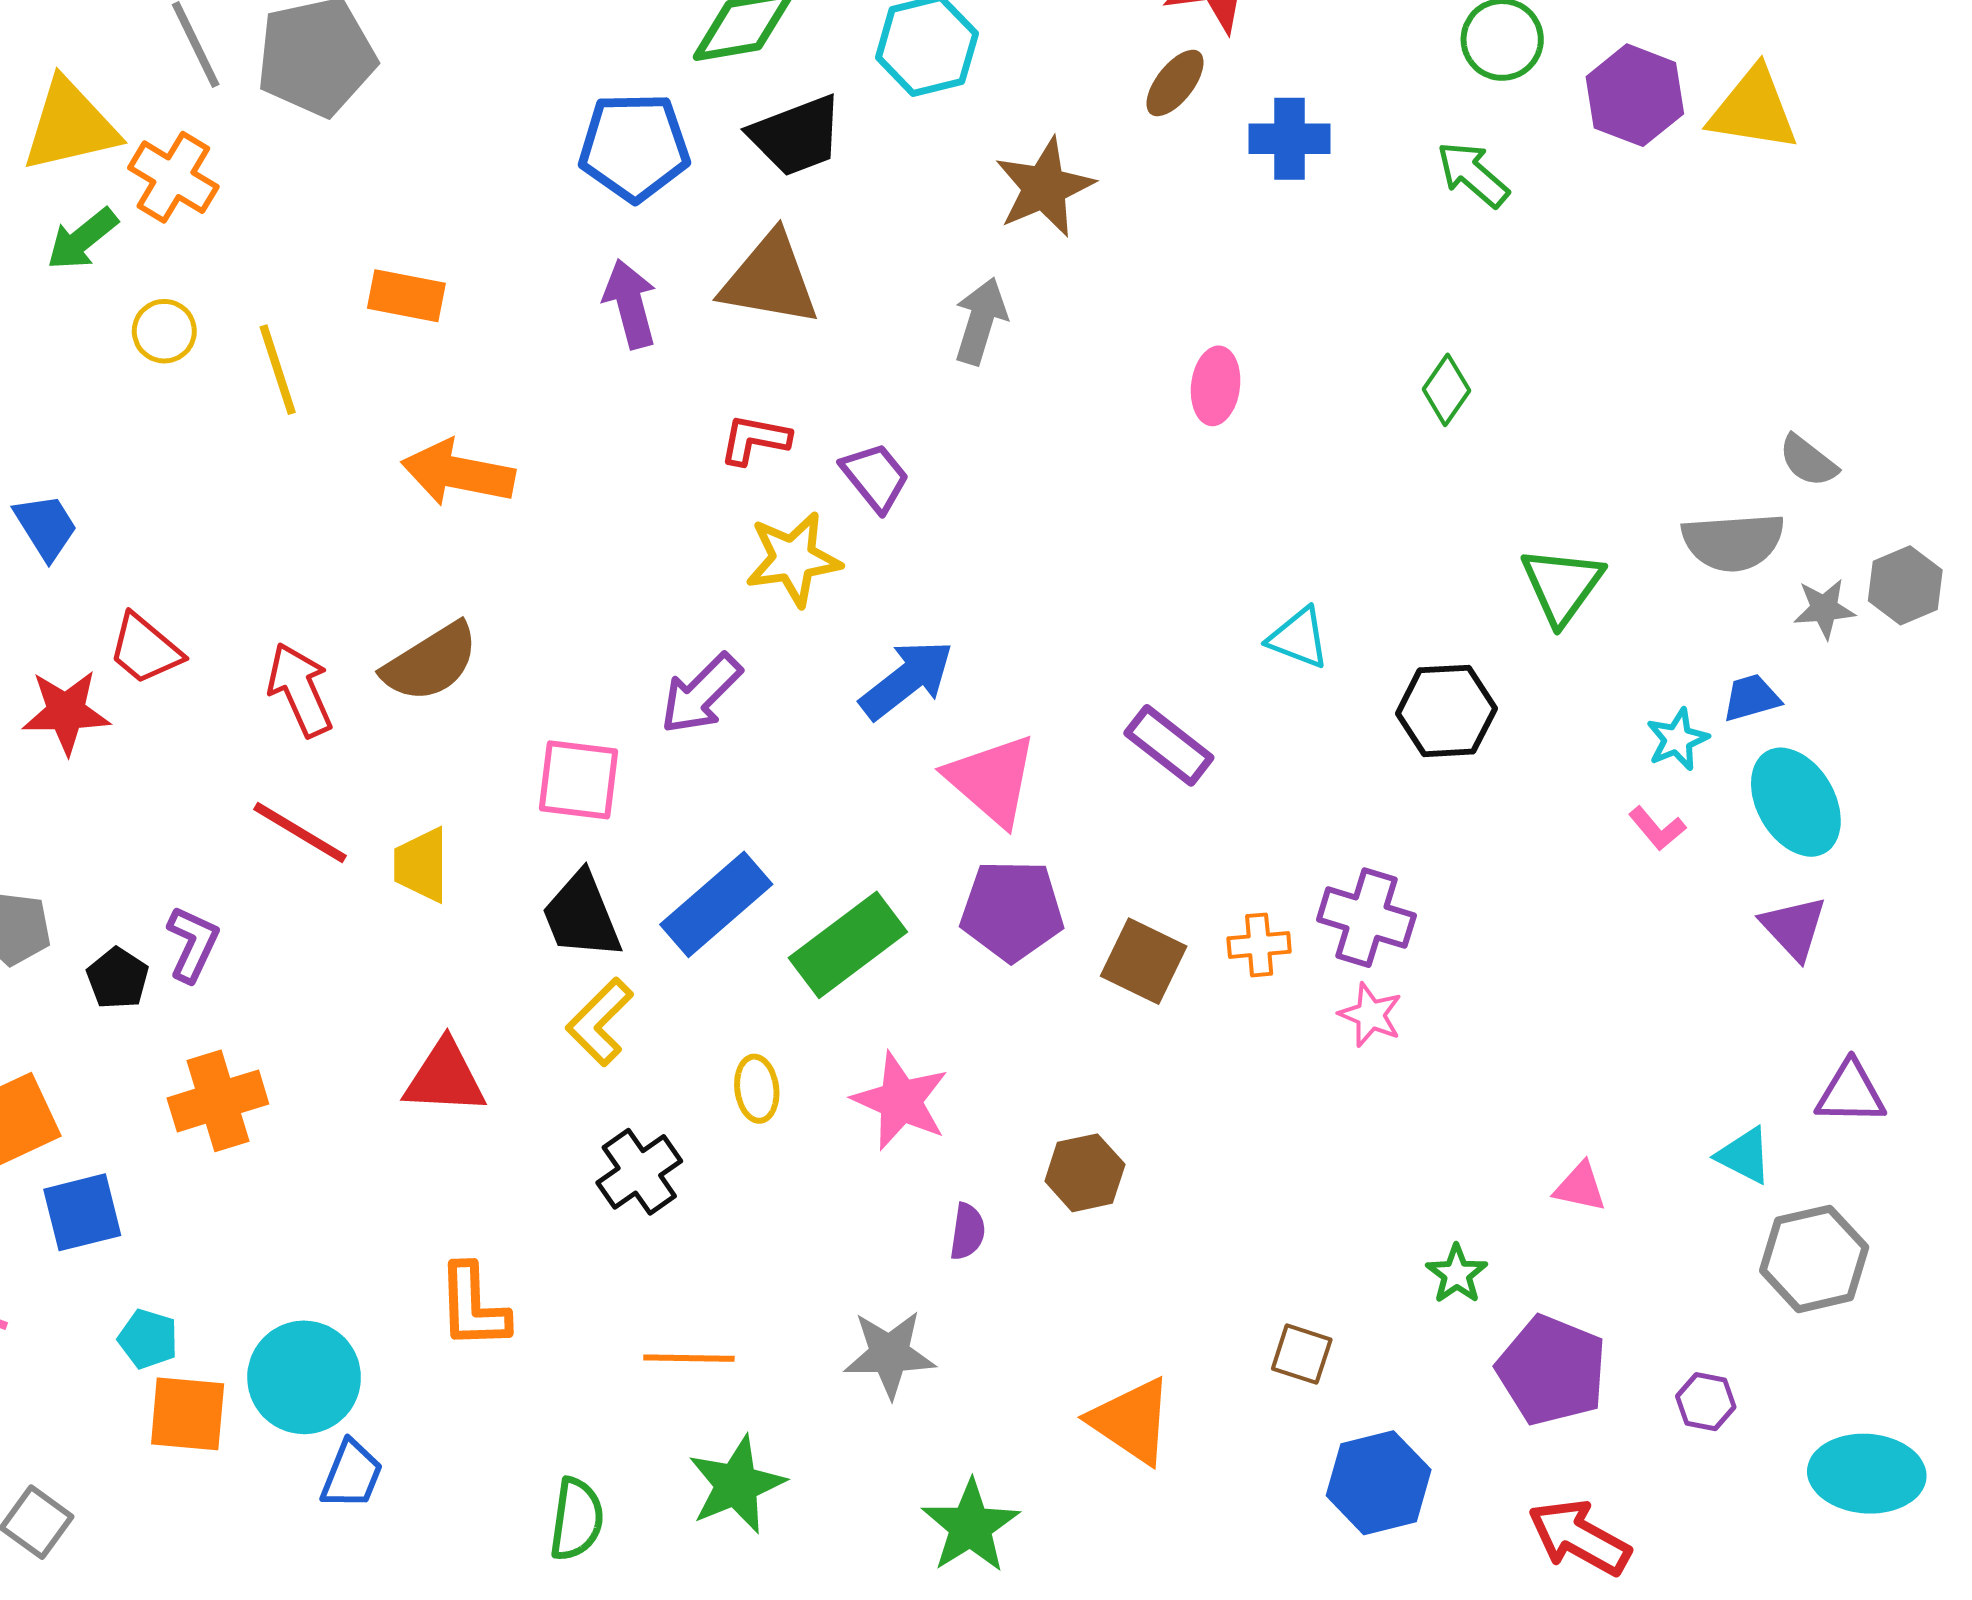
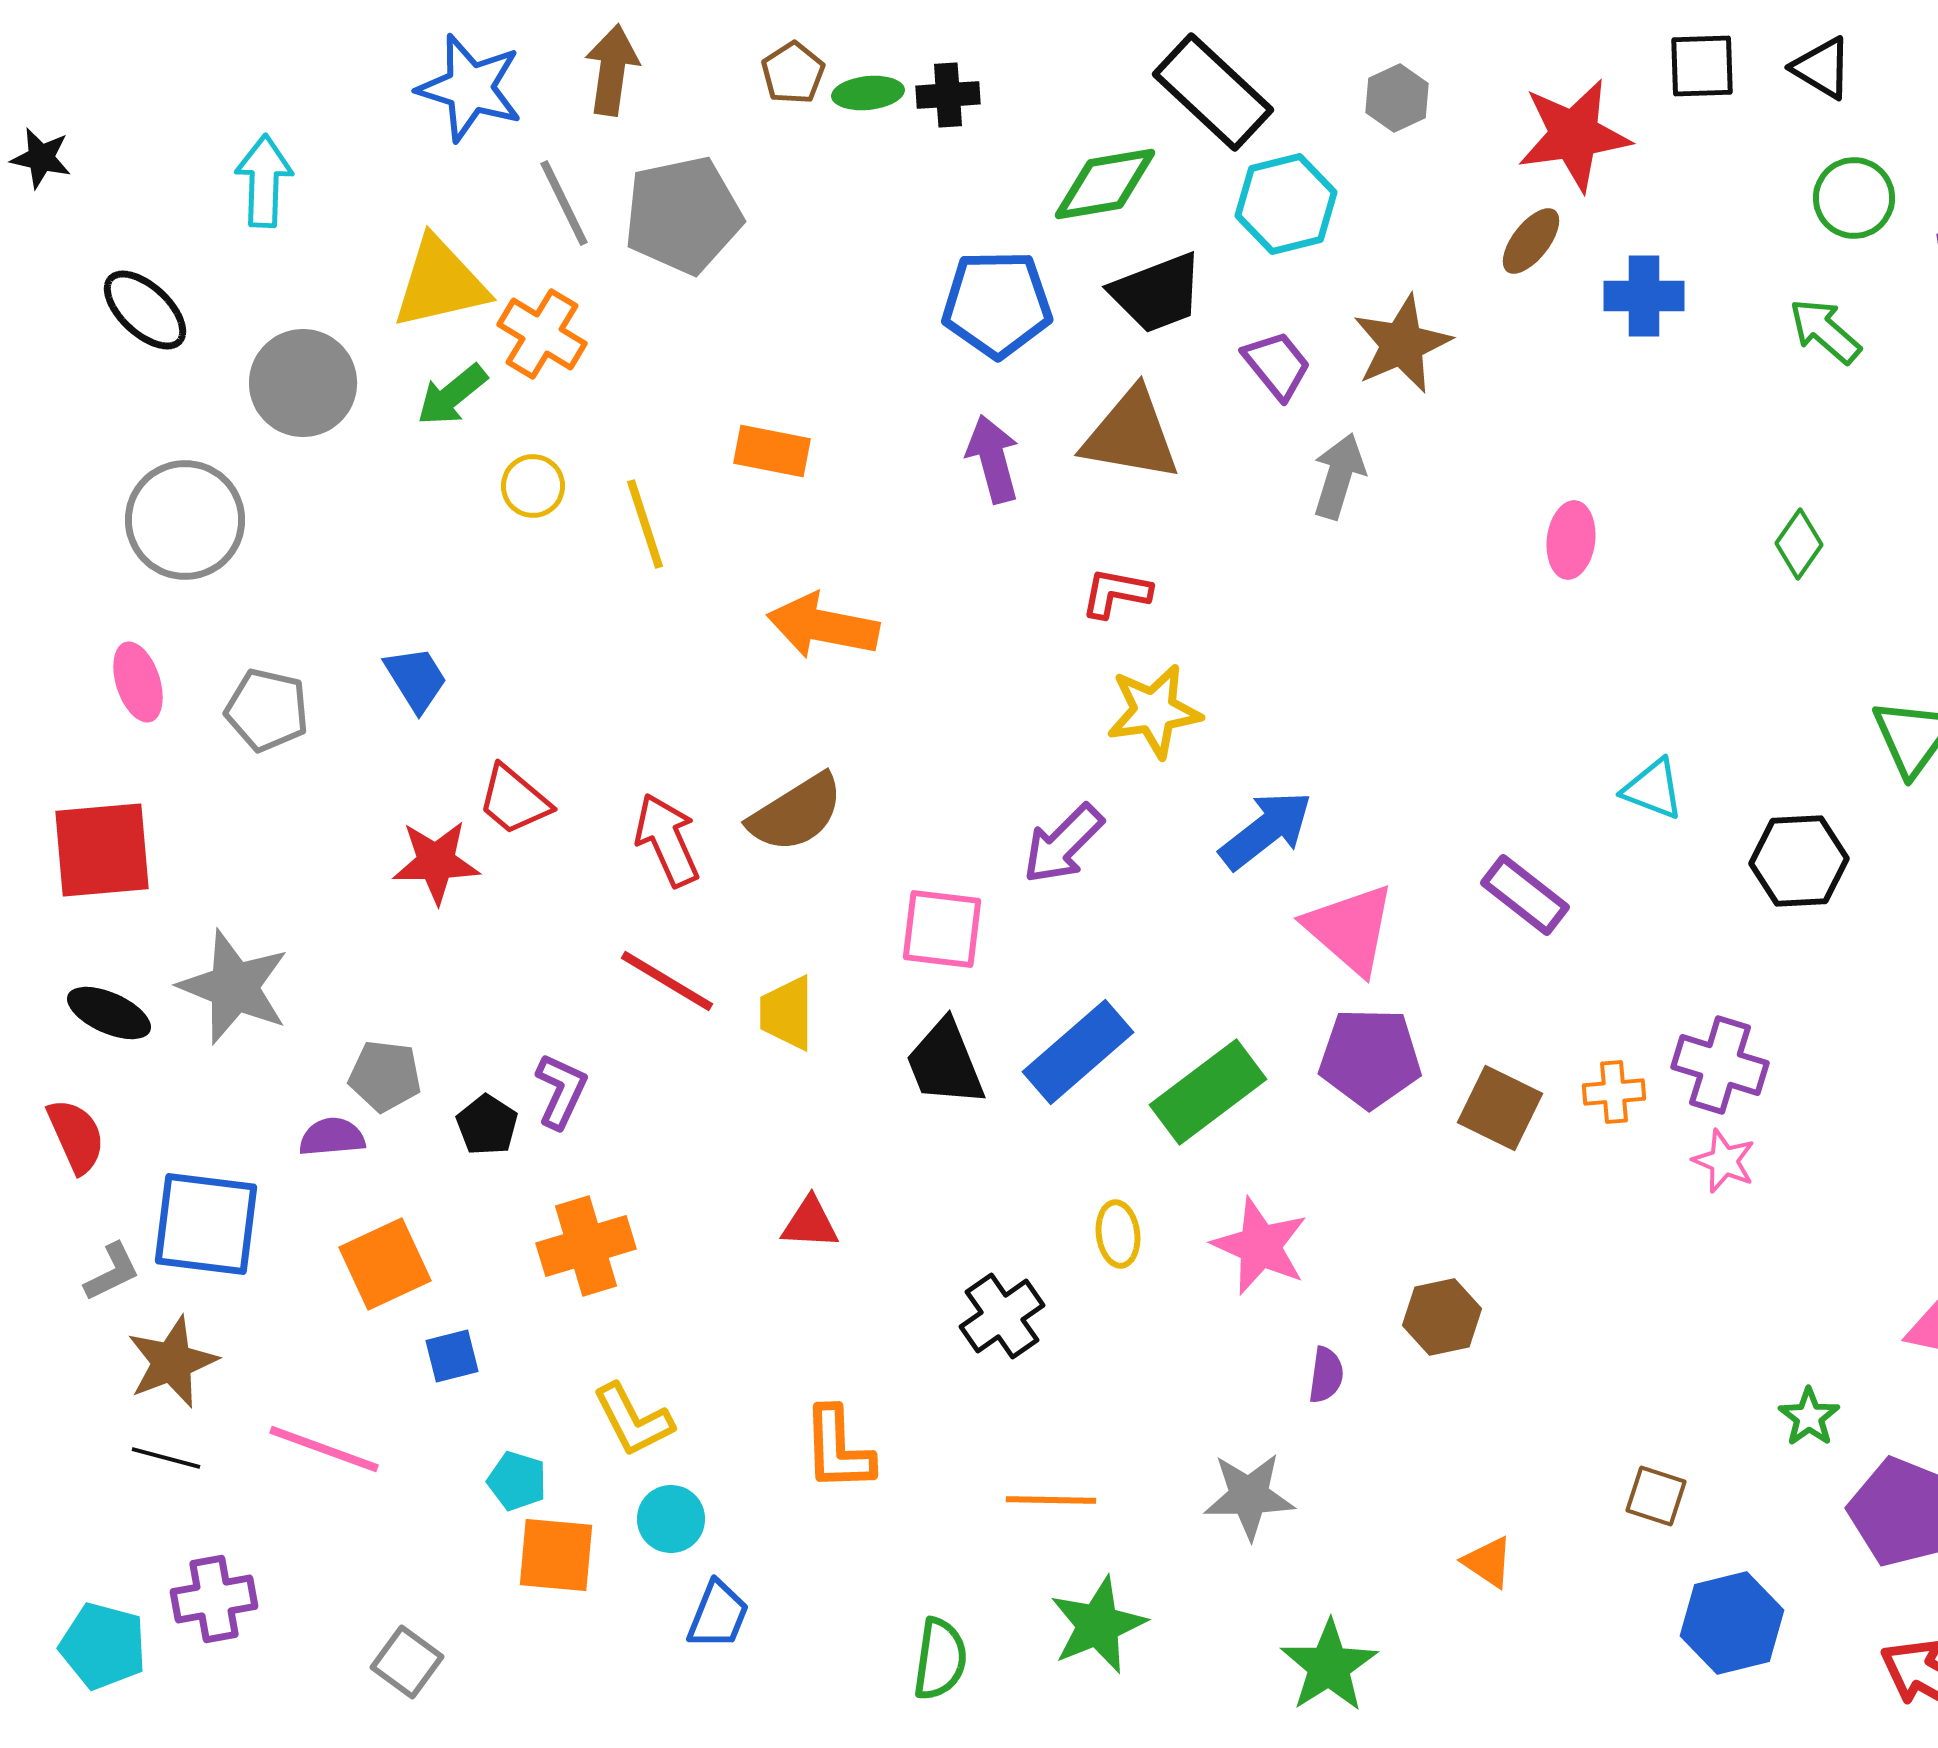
purple trapezoid: (875, 477) -> (1277, 365), moved
yellow L-shape: (600, 1022) -> (633, 1420), moved, turned -72
red triangle: (445, 1078) -> (810, 1223), size x0.7
blue square: (82, 1212) -> (452, 1356), size x0.7
cyan circle: (304, 1377) -> (671, 1519), size x0.6
orange triangle: (1131, 1421) -> (1488, 1562), size x0.6

